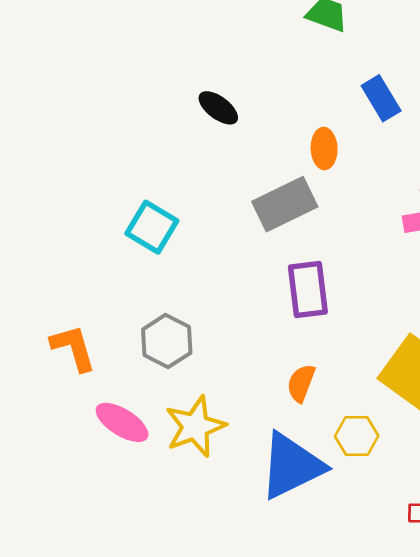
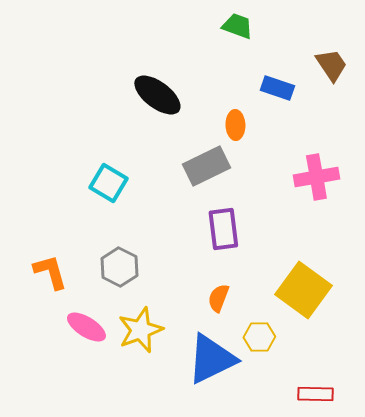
blue rectangle: (381, 98) -> (277, 88), turned -40
black ellipse: (218, 108) -> (157, 95), size x1.6

